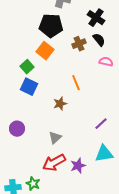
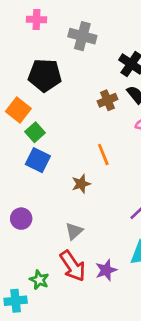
black pentagon: (51, 26) -> (45, 75), moved
orange square: (45, 51) -> (18, 110), moved
red arrow: (54, 163) -> (73, 266), turned -95
green star: (33, 184) -> (39, 280), moved

